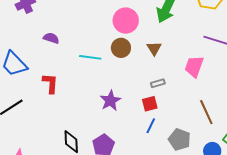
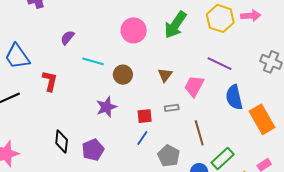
purple semicircle: (51, 38) -> (67, 38), moved, turned -77
brown circle: (121, 48) -> (123, 75), moved
brown triangle: (154, 48) -> (165, 75), moved
gray rectangle: (158, 83) -> (172, 108), moved

